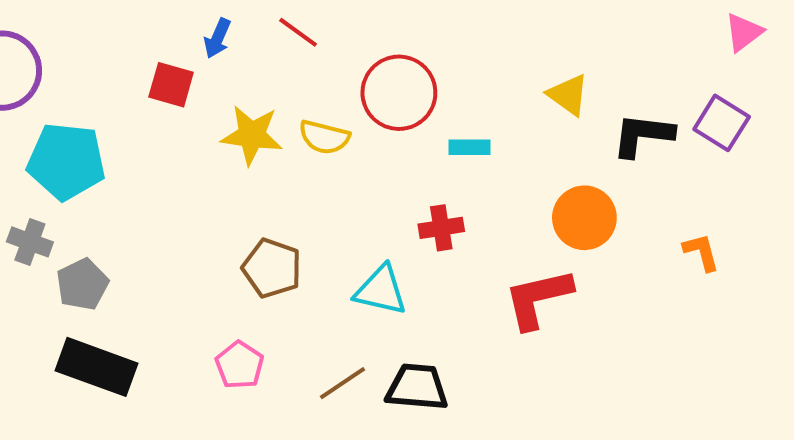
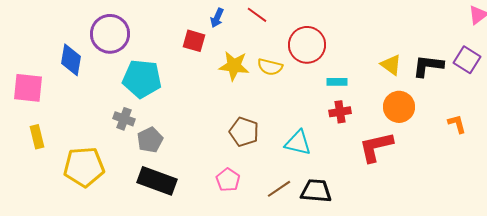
yellow triangle: (568, 95) -> (391, 65), moved
cyan rectangle: (469, 147) -> (337, 82), moved
red cross: (441, 228) -> (340, 112), moved

